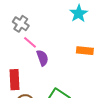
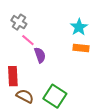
cyan star: (79, 13) -> (79, 27), moved

